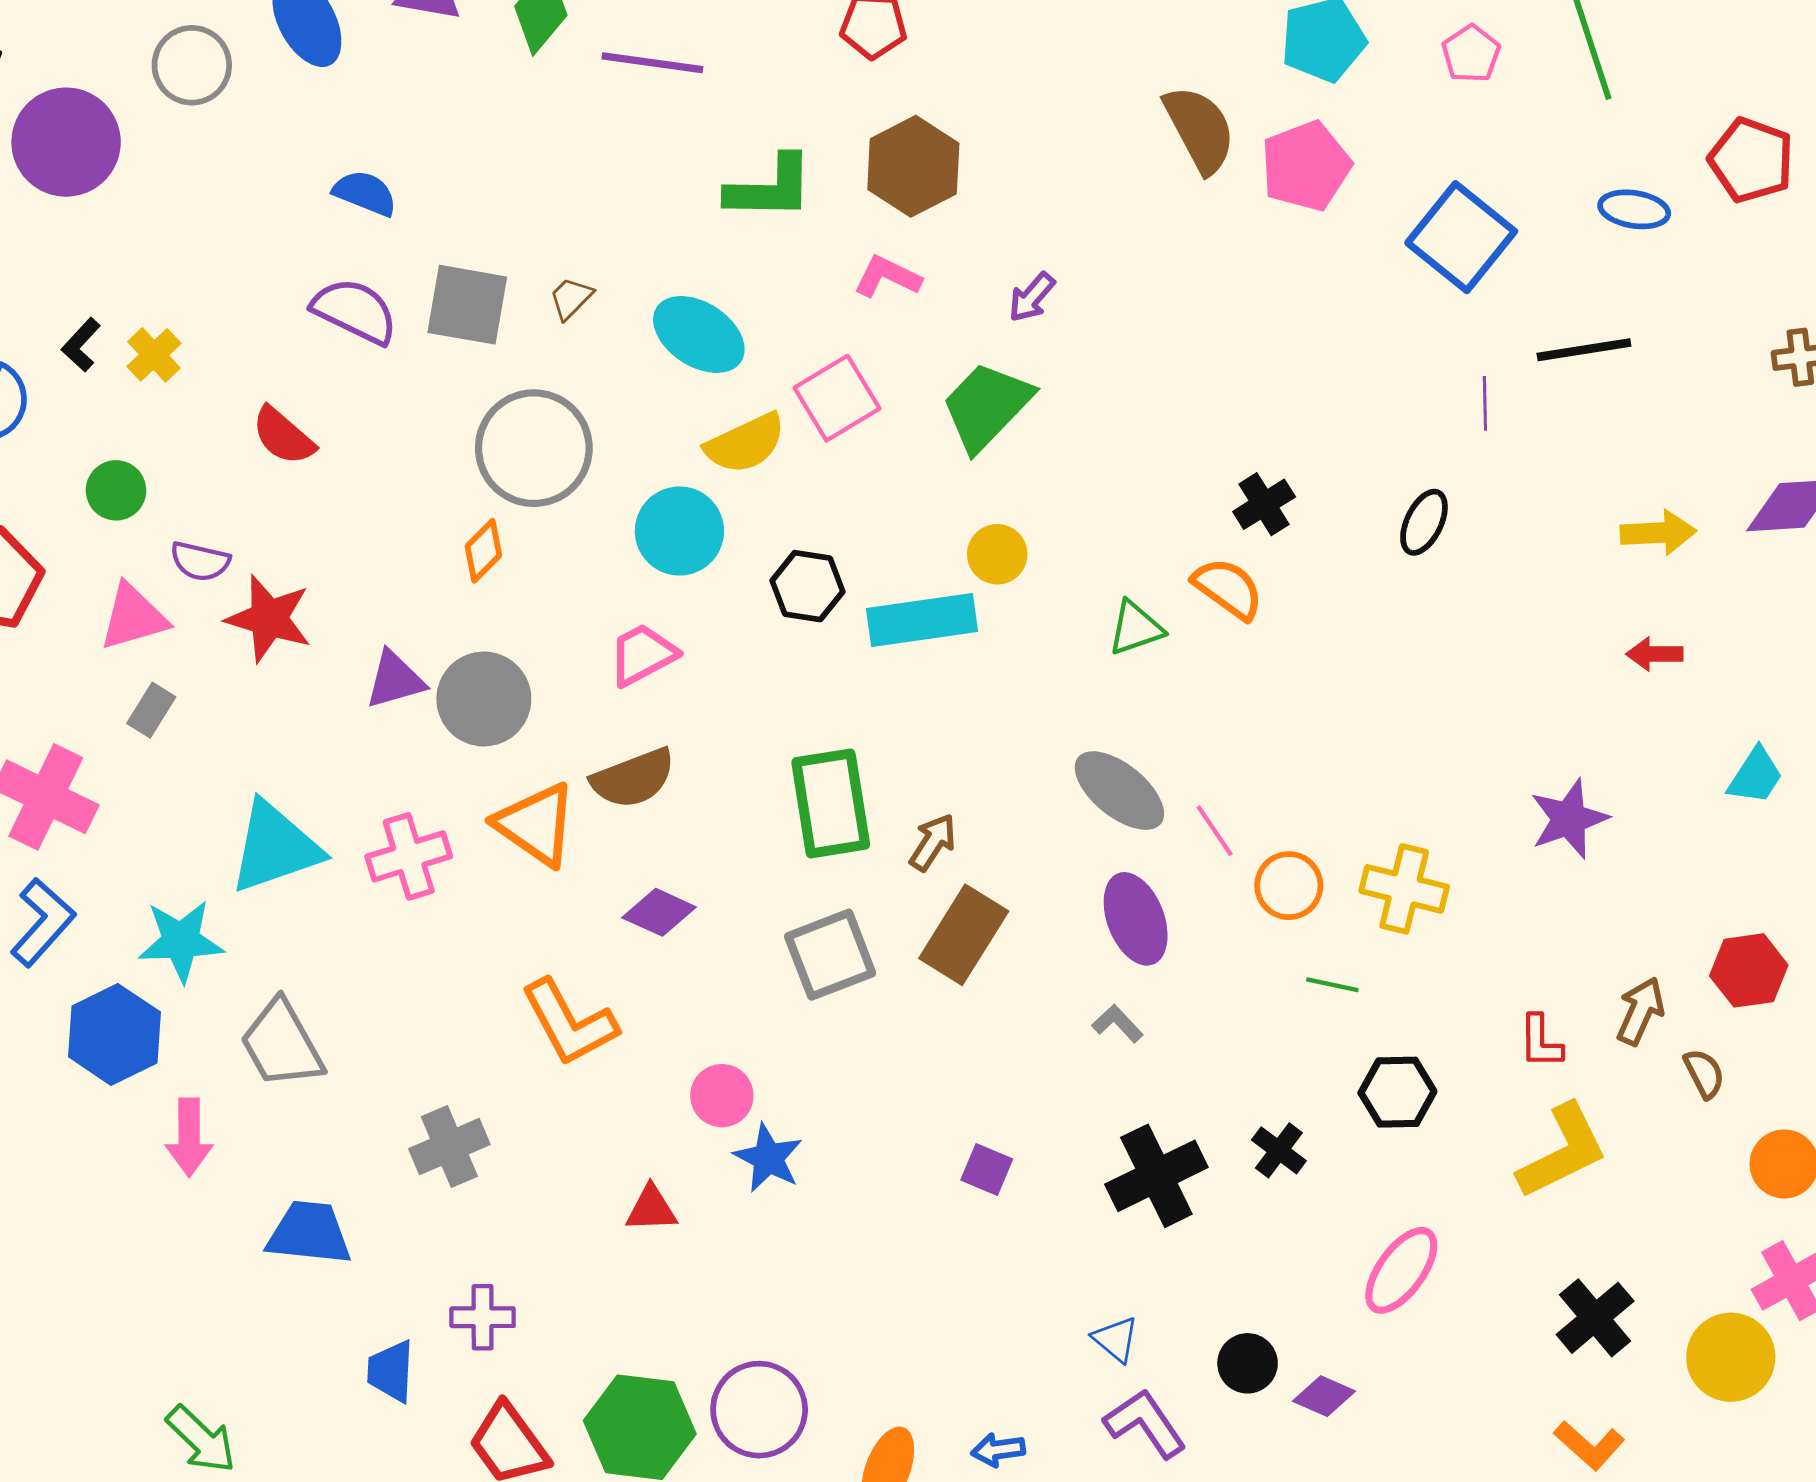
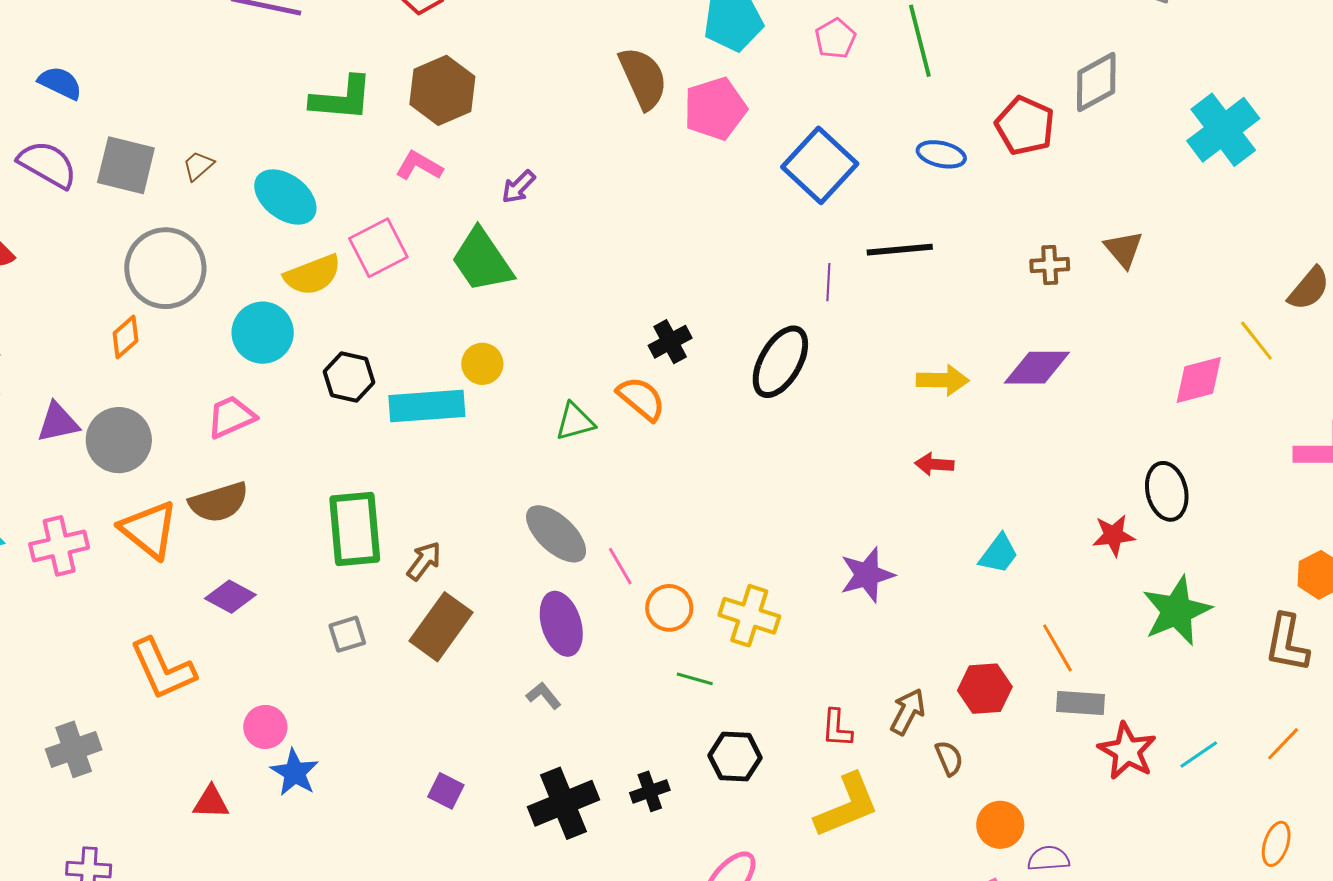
green trapezoid: (987, 406) -> (482, 260), turned -82
black ellipse: (1424, 522) -> (780, 362), size x1.6
gray square: (830, 955) -> (347, 634), size x0.6
black cross: (1279, 1150) -> (650, 791), turned 30

